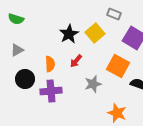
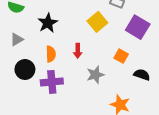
black star: (69, 34) -> (48, 23), moved
red arrow: (76, 61) -> (78, 51), turned -40
orange square: (118, 66) -> (121, 56), size x0.6

